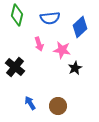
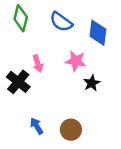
blue semicircle: (50, 18) -> (61, 22), turned 42
blue diamond: (80, 27) -> (98, 33), turned -40
pink arrow: (39, 44) -> (38, 63), moved

